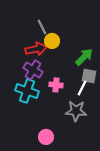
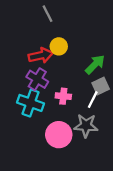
gray line: (42, 27) -> (47, 14), moved
gray square: (89, 76) -> (101, 86), turned -35
pink circle: (46, 137) -> (59, 135), moved, size x1.5

